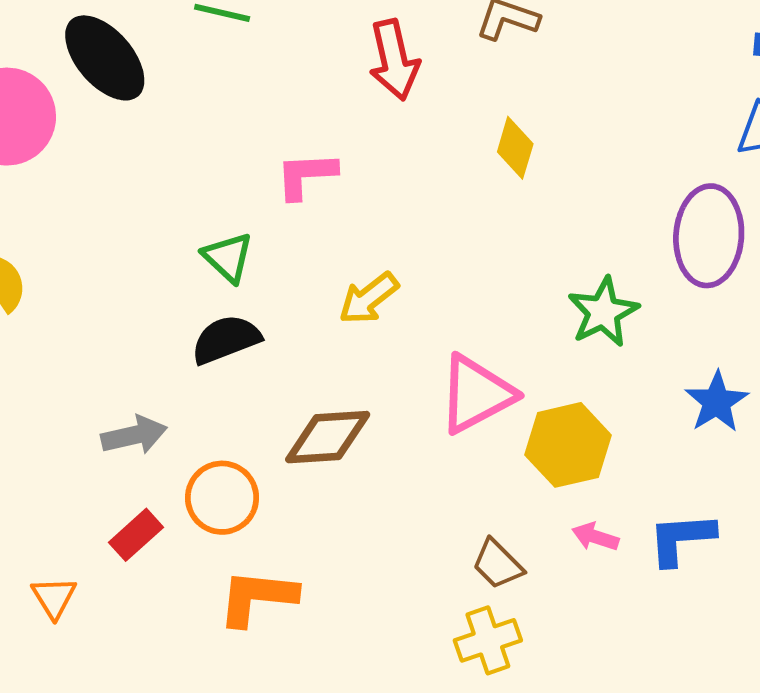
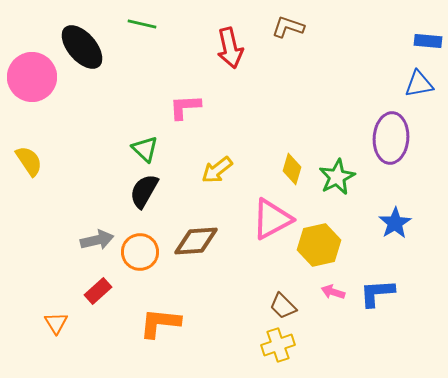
yellow diamond: (515, 148) -> (292, 169), moved
black semicircle: (226, 339) -> (144, 191), turned -39
orange circle: (222, 498) -> (140, 252), moved

